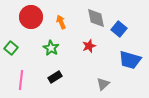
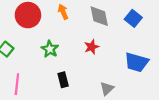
orange arrow: (61, 22) -> (63, 12), moved
blue square: (119, 29) -> (133, 18), moved
black rectangle: (55, 77) -> (63, 80), moved, turned -72

